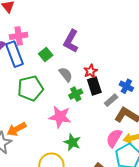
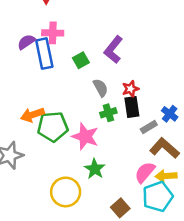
green pentagon: (30, 88) -> (53, 127), moved
orange arrow: (16, 129) -> (32, 115), moved

